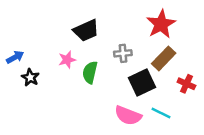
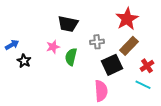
black trapezoid: (86, 30) -> (68, 24), turned 35
red cross: (186, 84) -> (147, 66), turned 32
cyan line: (161, 113) -> (143, 85), moved
pink semicircle: (128, 116) -> (101, 91), turned -115

